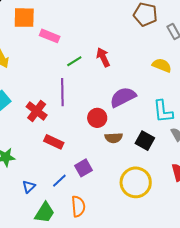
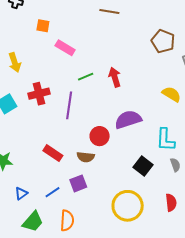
orange square: (24, 18) -> (43, 26), size x0.6
red cross: (37, 111) -> (39, 94), moved, turned 30
brown semicircle: (114, 138) -> (86, 157), moved

